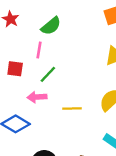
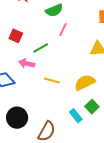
pink line: (39, 50) -> (63, 29), moved

